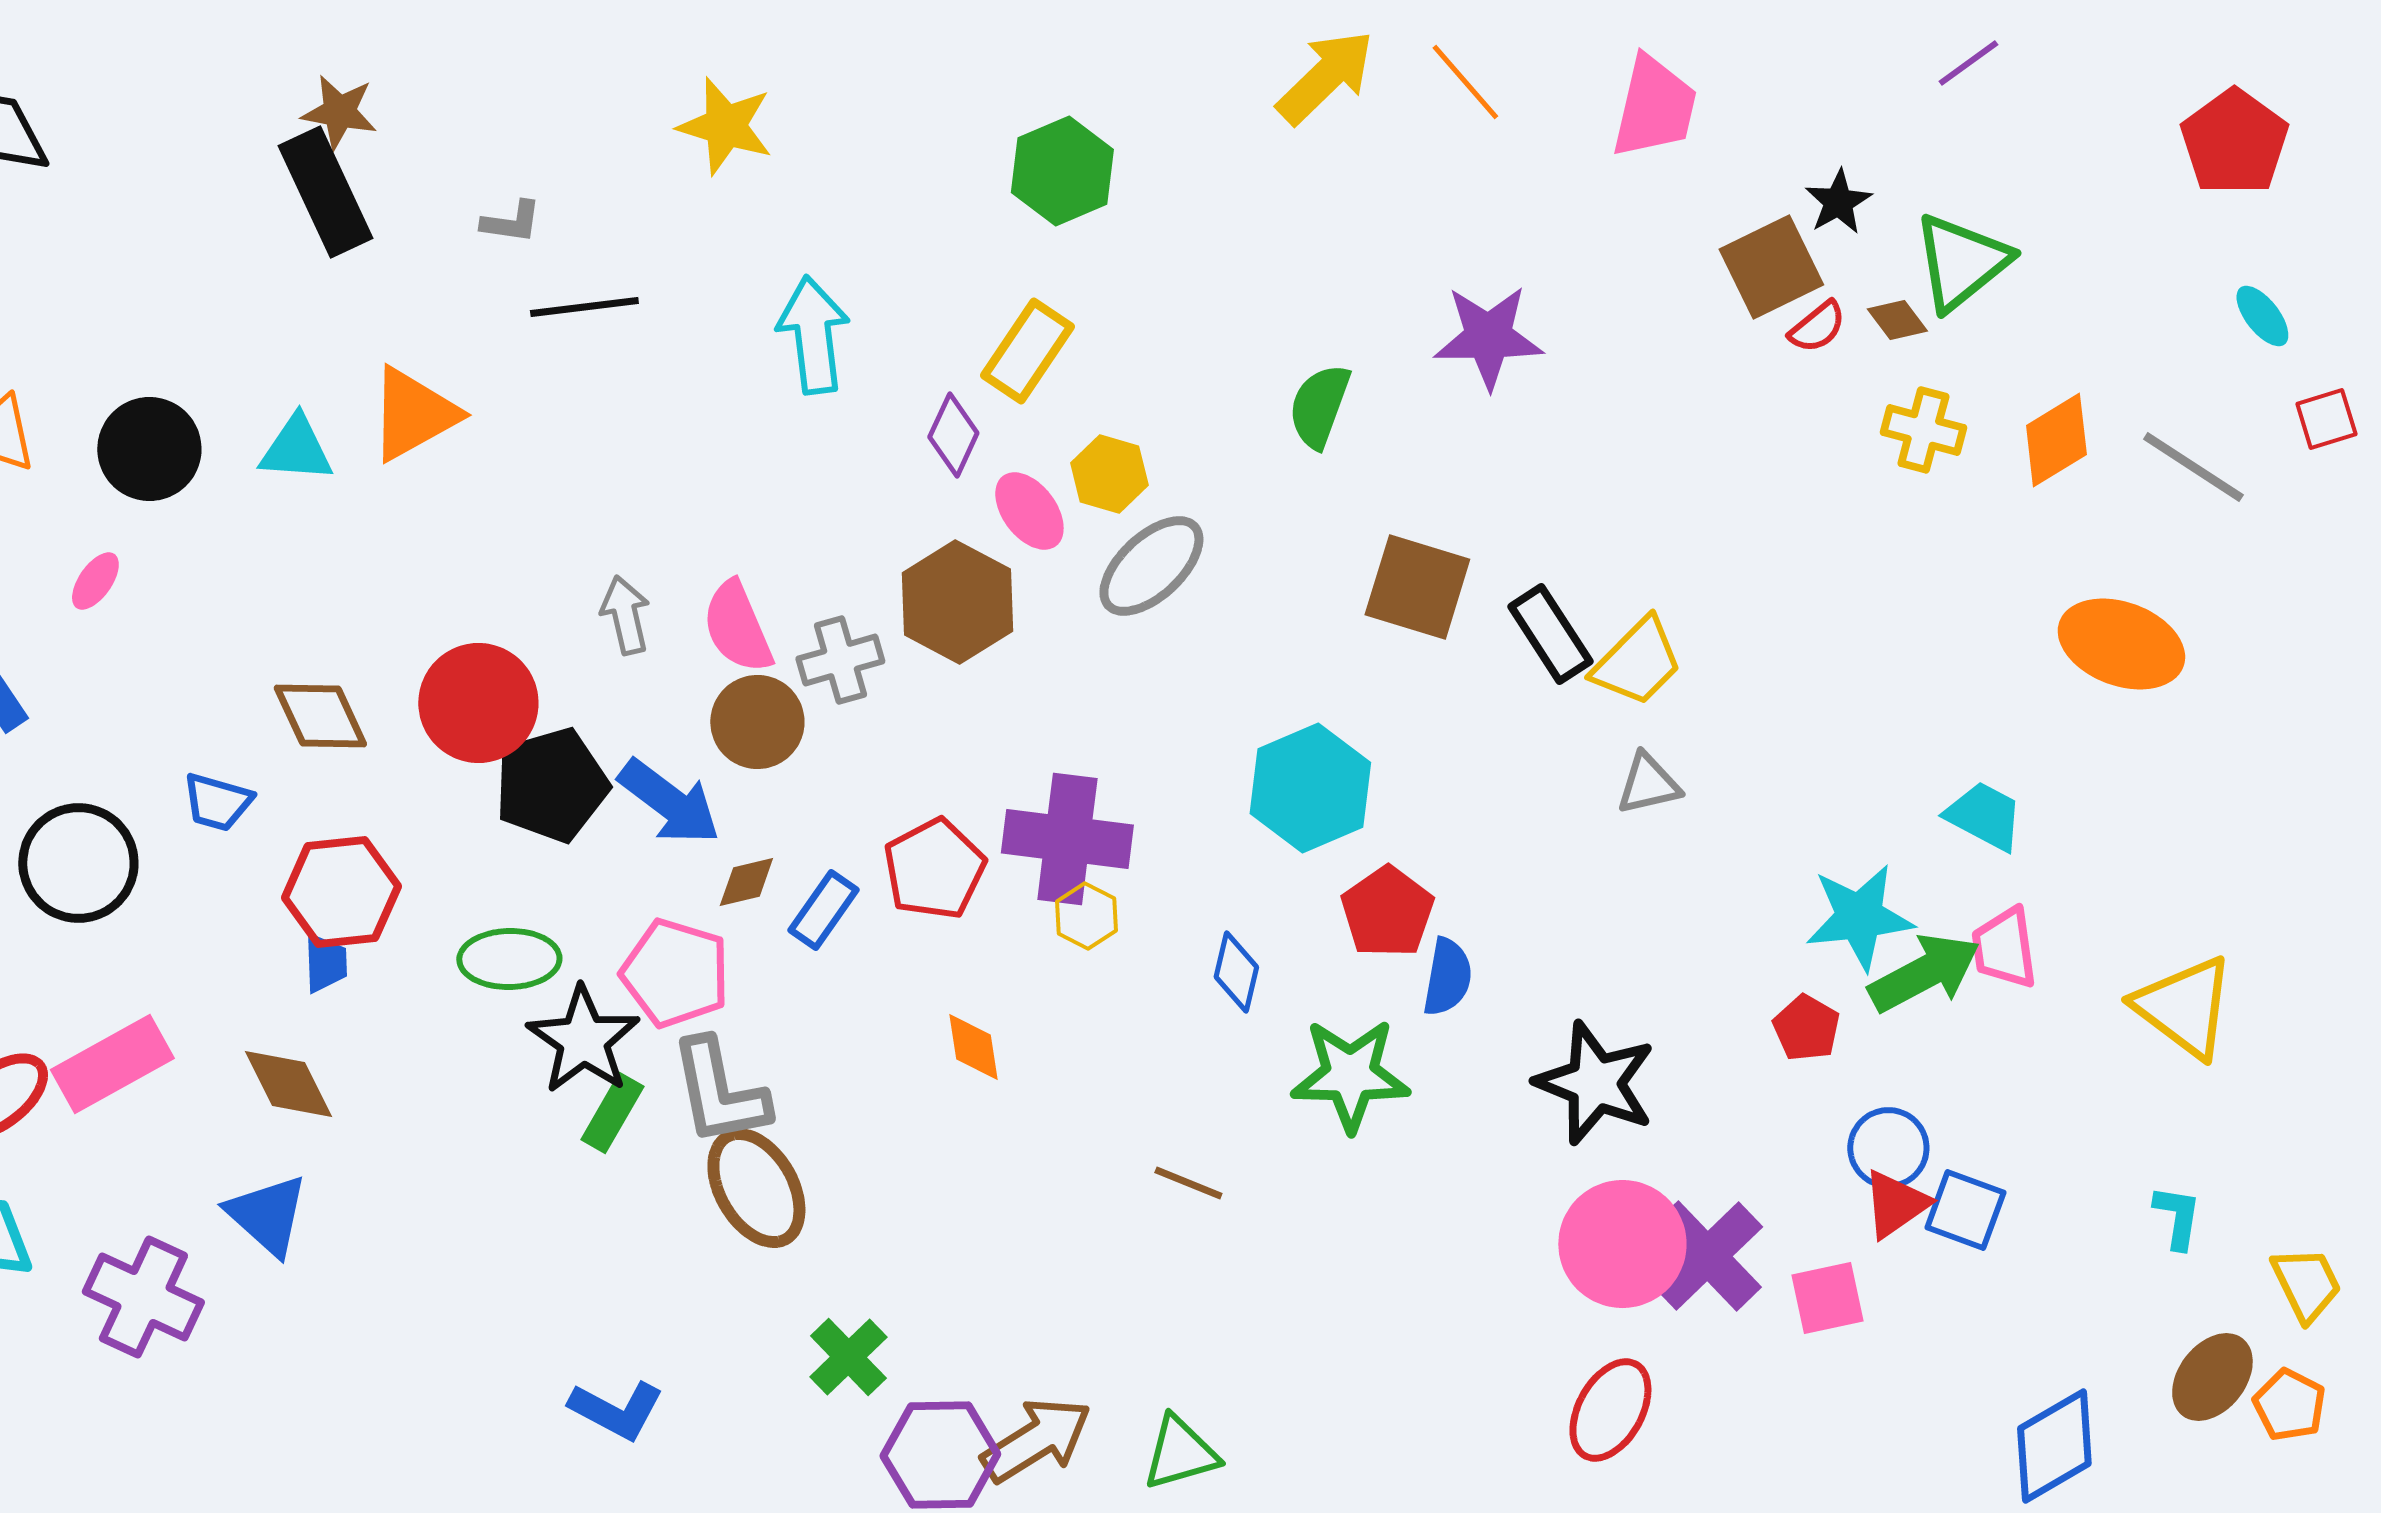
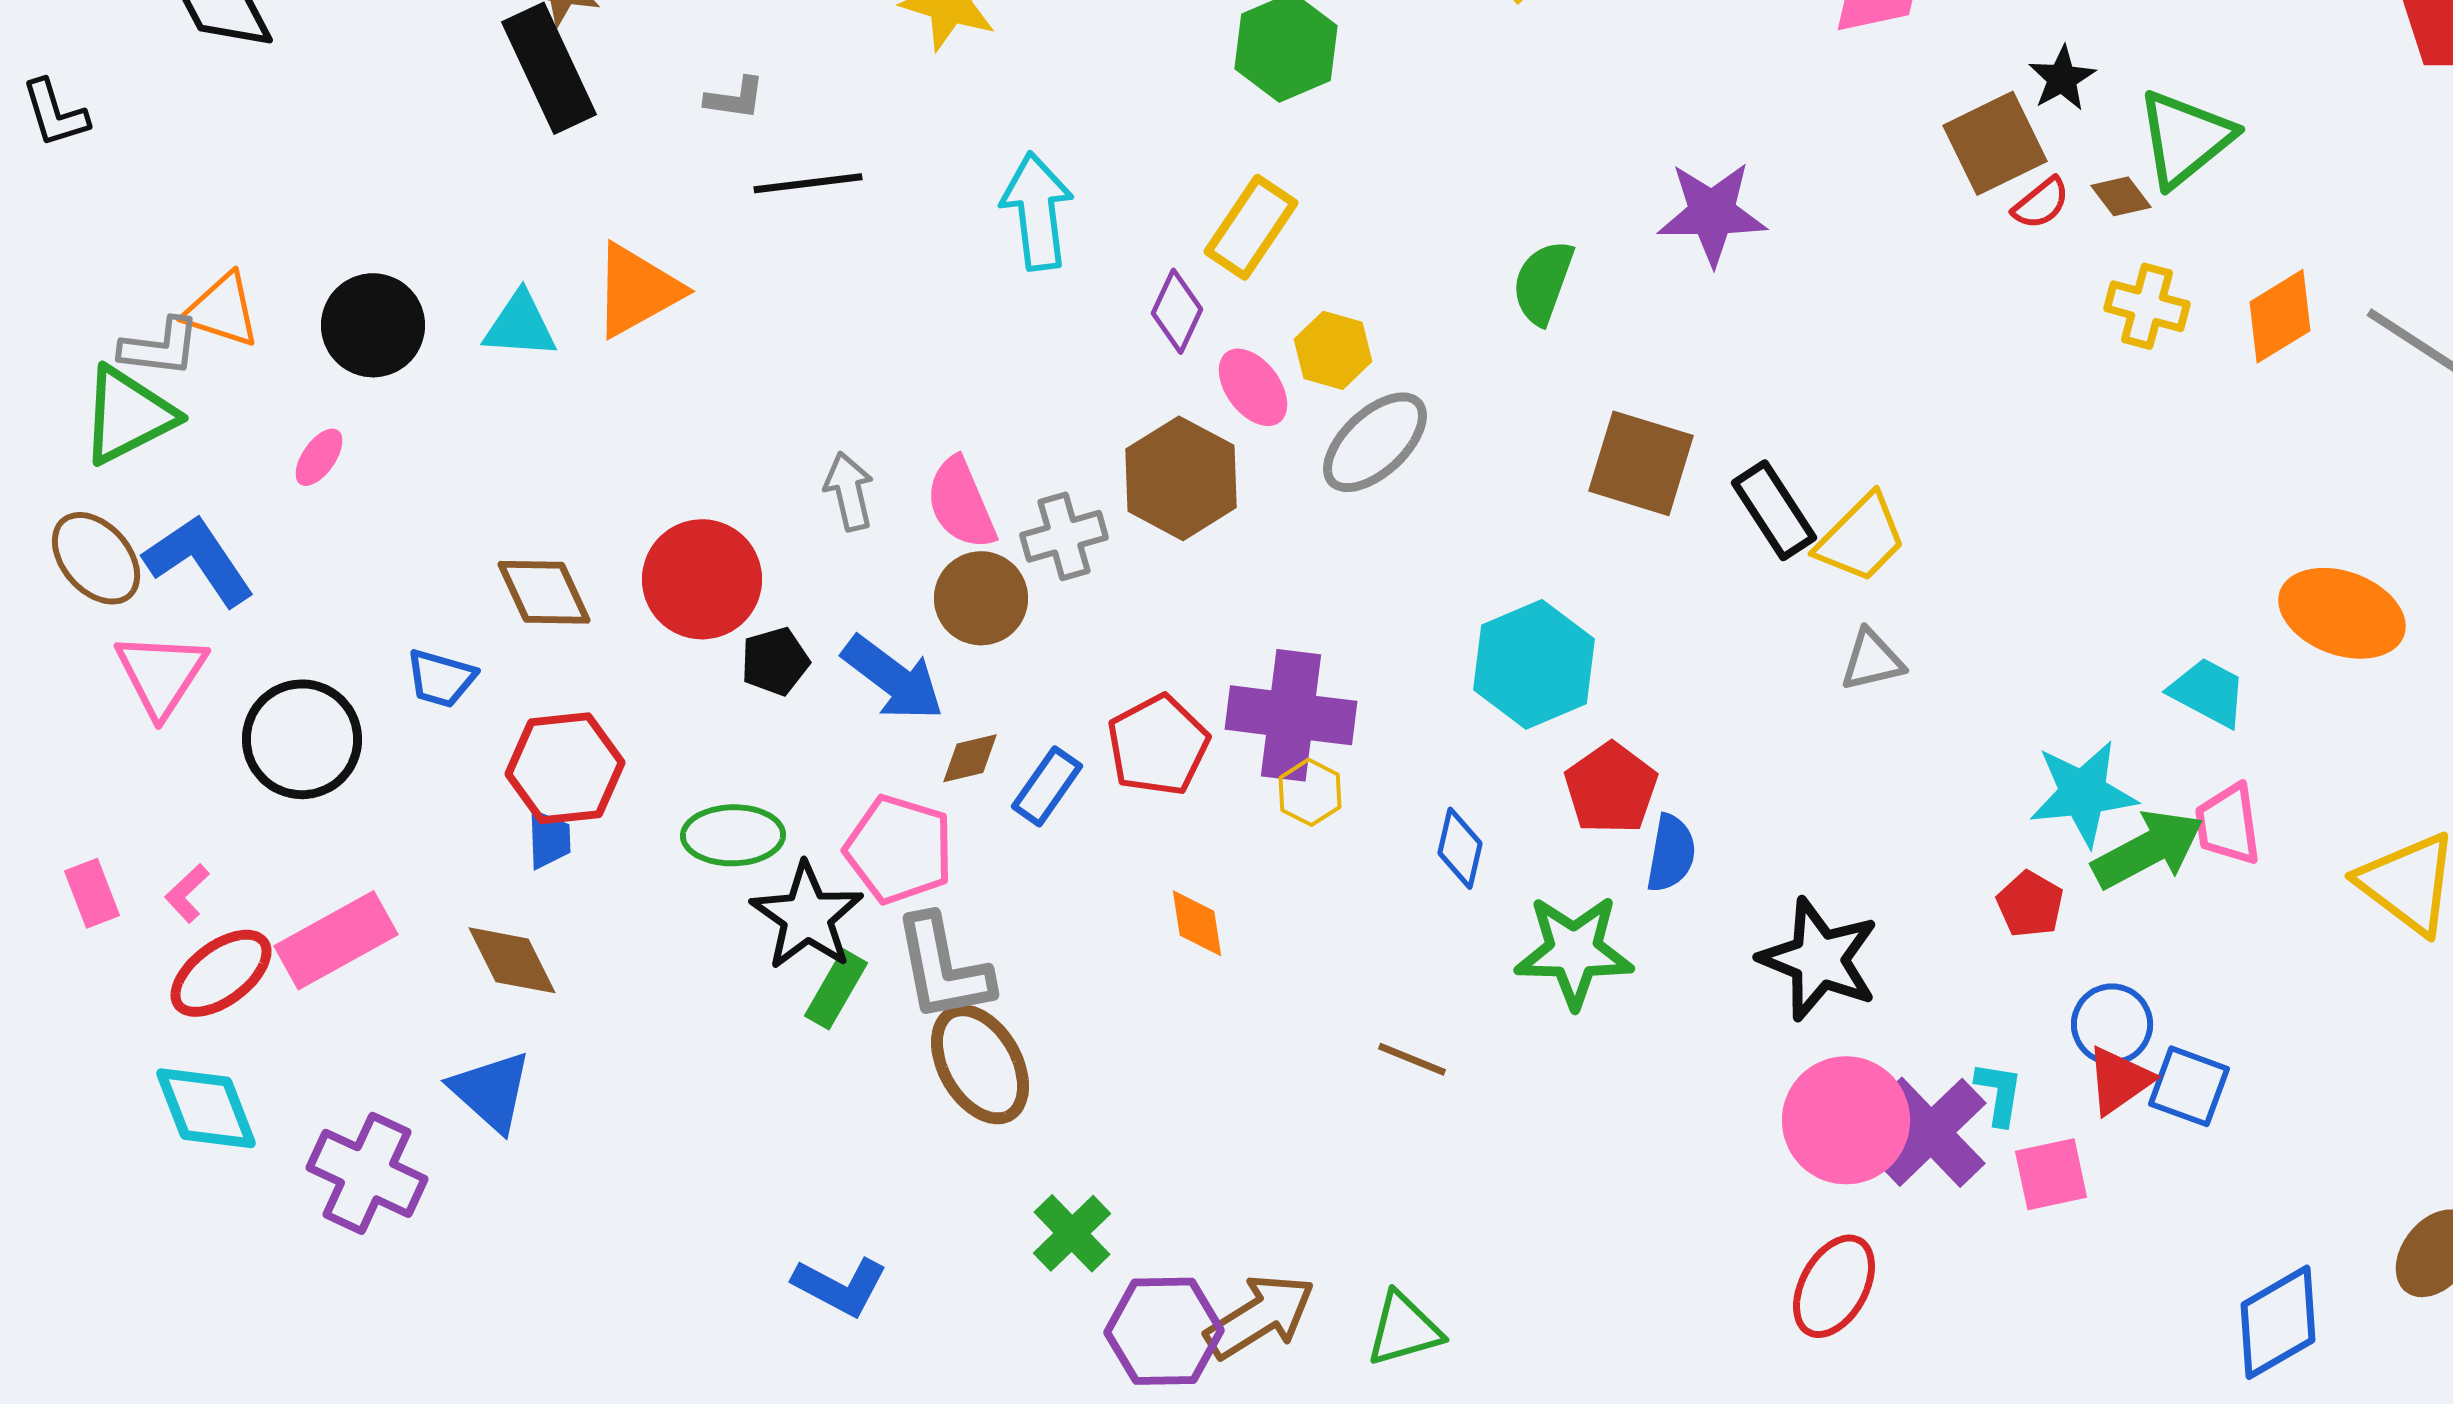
orange ellipse: (2121, 644) -> (2342, 613), moved
black pentagon: (551, 785) -> (775, 661), size x0.6
cyan L-shape: (2177, 1217) -> (1999, 1093), moved

